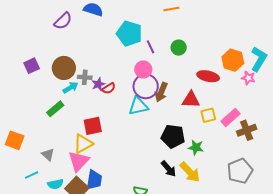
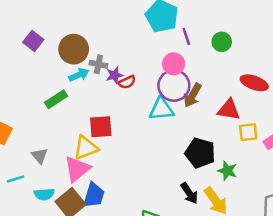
purple square: (32, 66) -> (33, 41), turned -35

